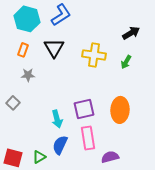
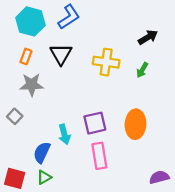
gray star: (28, 75) -> (32, 85), size x1.5
blue semicircle: (60, 145) -> (42, 152), moved
purple semicircle: (110, 157) -> (159, 177), moved

